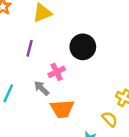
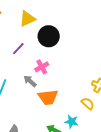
black circle: (83, 47) -> (49, 36), moved
purple line: (30, 48) -> (18, 49), turned 32

